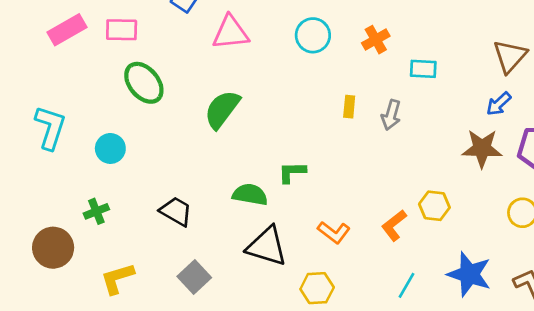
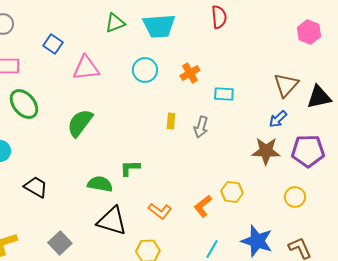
black trapezoid: (176, 211) -> (36, 187), moved

